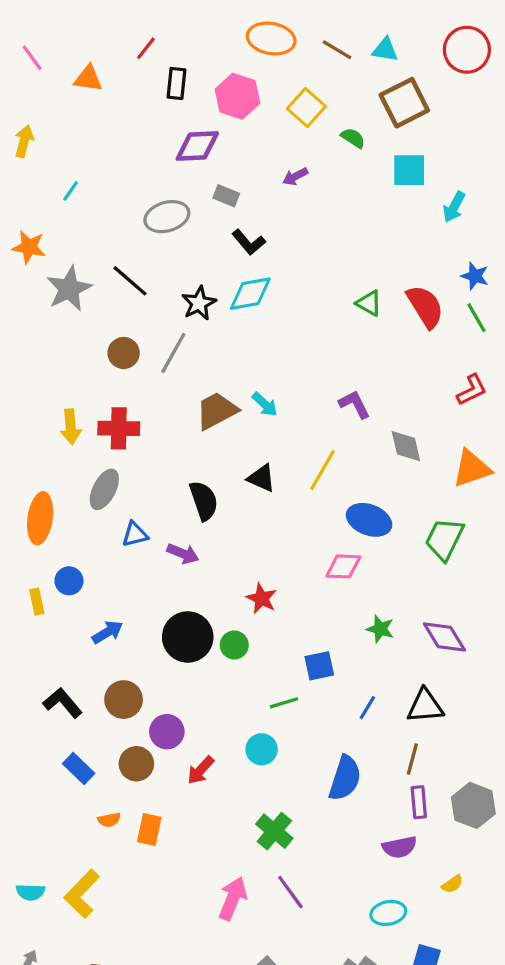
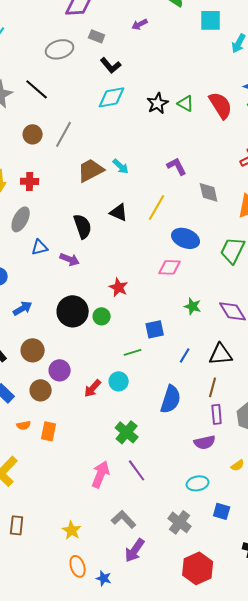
black star: (199, 303) -> (158, 103), moved
red cross: (119, 428) -> (30, 181), size x0.7
red arrow: (201, 770) -> (93, 388), moved

